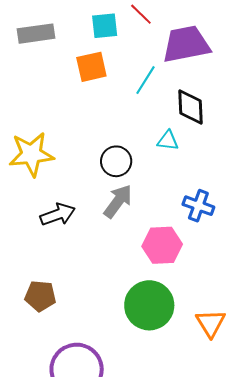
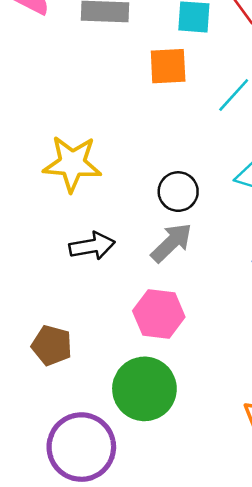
pink hexagon: (162, 245) -> (159, 314), moved
green circle: (149, 305) -> (144, 389), moved

